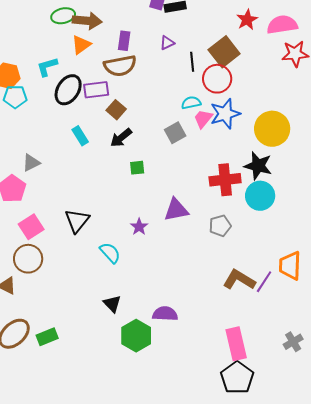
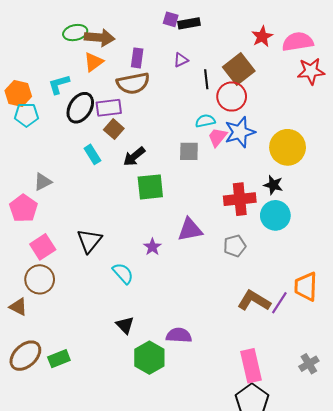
brown square: (116, 110) -> (114, 129), moved
gray square: (175, 133) -> (189, 151), turned 30
black star: (258, 166) -> (273, 185), size x0.7
green square: (137, 168) -> (150, 187), size x1.8

